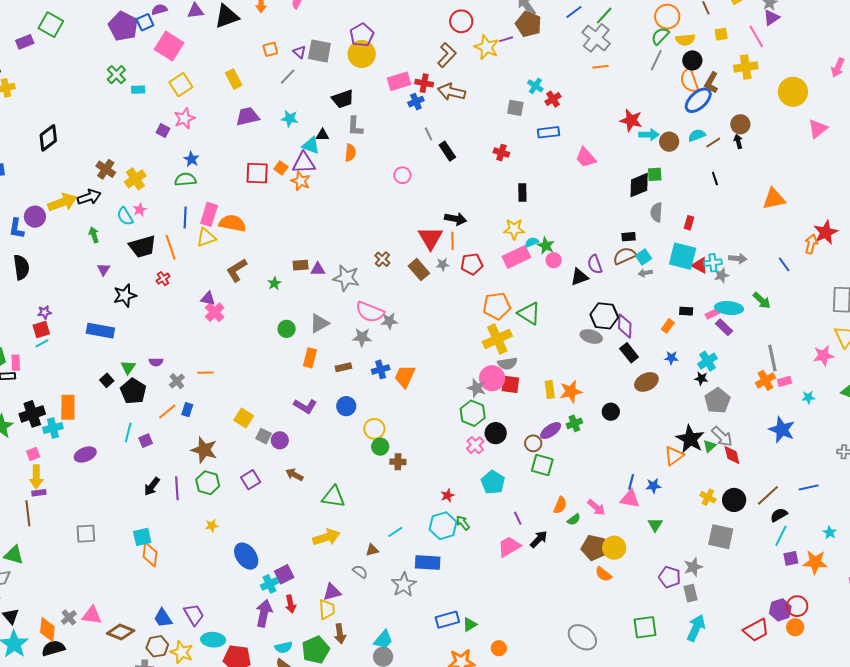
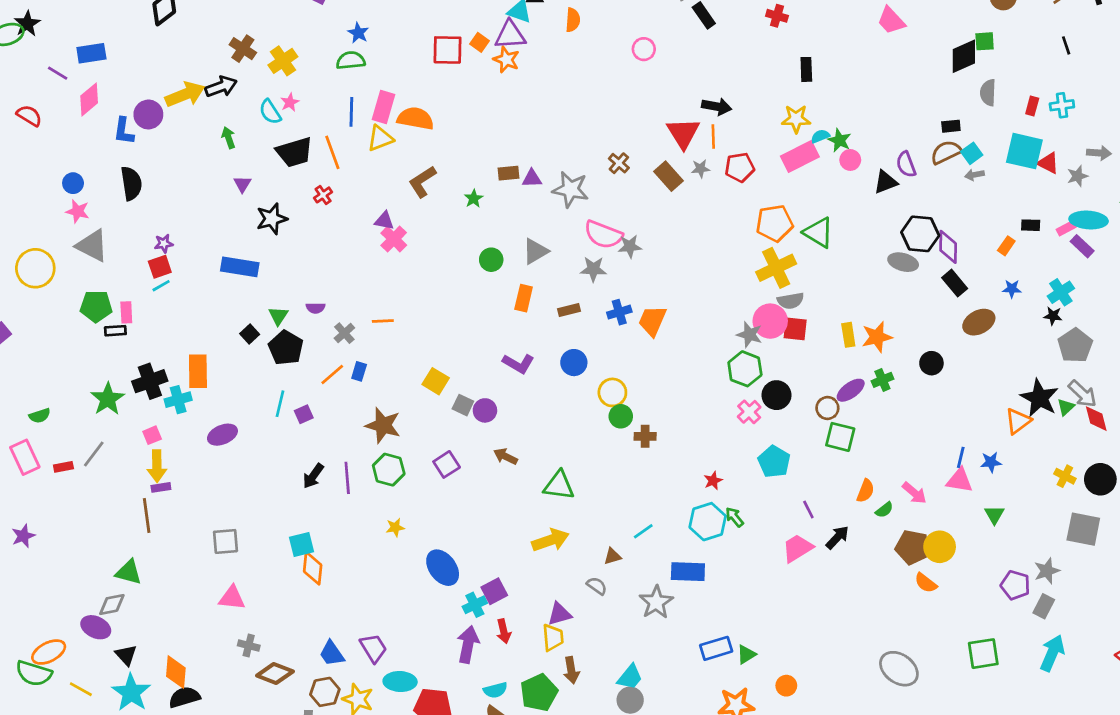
cyan cross: (713, 263) -> (1062, 105), moved
gray rectangle: (690, 593) -> (1044, 606), turned 42
pink triangle: (92, 615) -> (232, 598), moved
gray cross: (69, 617) -> (249, 646), moved, turned -35

